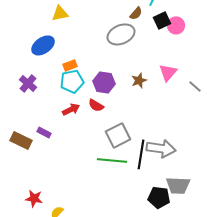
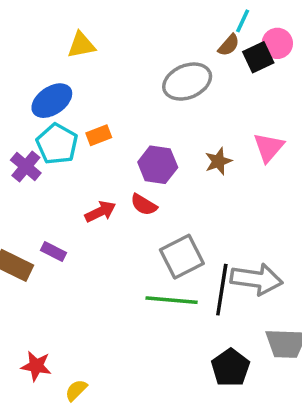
brown semicircle: (136, 13) -> (229, 45), moved
pink circle: (176, 25) -> (277, 43), moved
cyan pentagon: (72, 81) -> (57, 144), moved, turned -30
black pentagon: (159, 197) -> (230, 368), moved, turned 30

